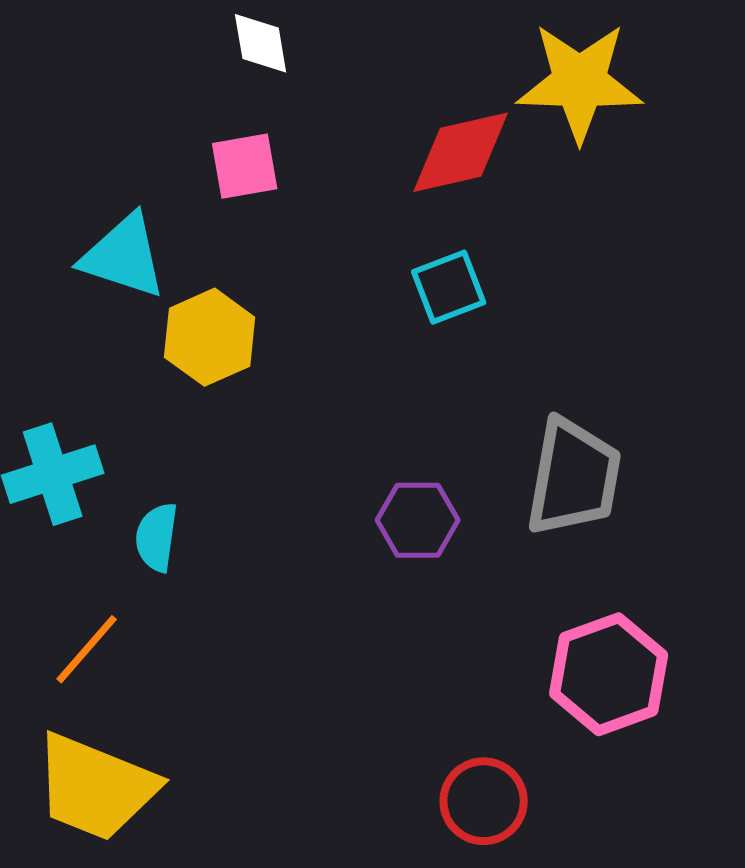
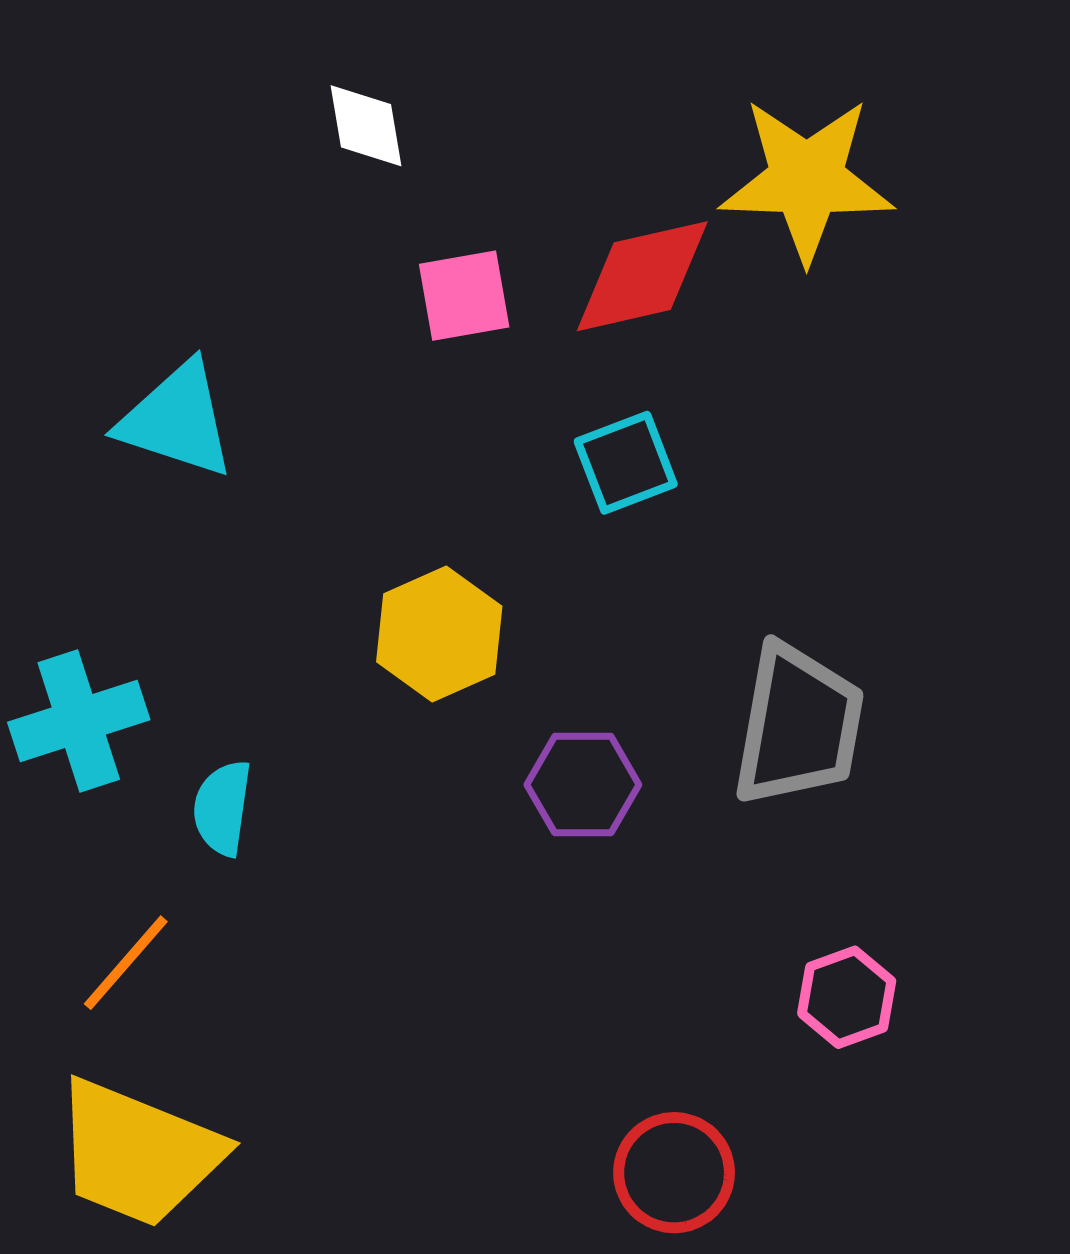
pink square: (245, 166) -> (464, 296), moved
yellow hexagon: (210, 337) -> (439, 634), moved
pink hexagon: (609, 674) -> (847, 997), size x0.6

